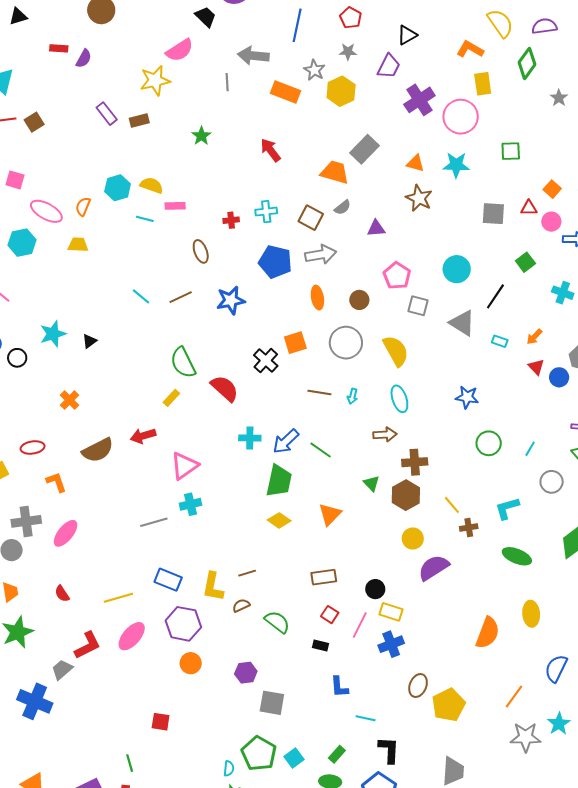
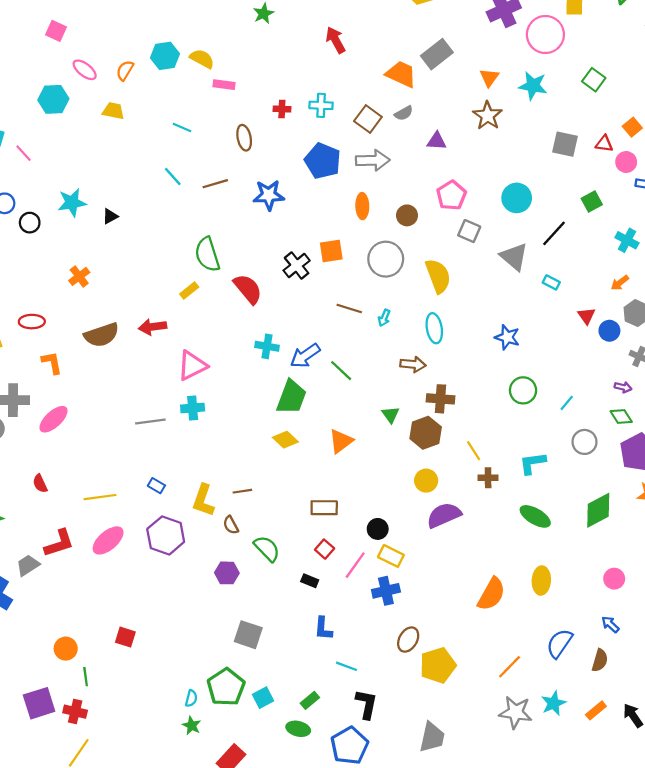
green square: (511, 151) -> (594, 80), turned 30
orange triangle: (415, 163) -> (489, 78), turned 42
pink ellipse: (46, 211) -> (85, 70), size x0.7
cyan line: (145, 219) -> (182, 127), moved
orange arrow: (534, 337) -> (620, 283), moved
blue rectangle: (168, 580) -> (156, 486), size x0.6
brown semicircle: (241, 605) -> (231, 525), turned -102
orange circle: (191, 663) -> (66, 649), moved
purple hexagon: (246, 673) -> (227, 573), moved

